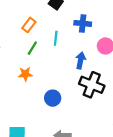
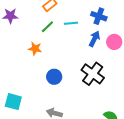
cyan line: (56, 38) -> (71, 23), turned 64
blue arrow: (81, 60) -> (94, 39), moved

